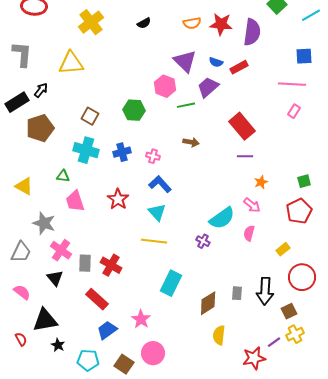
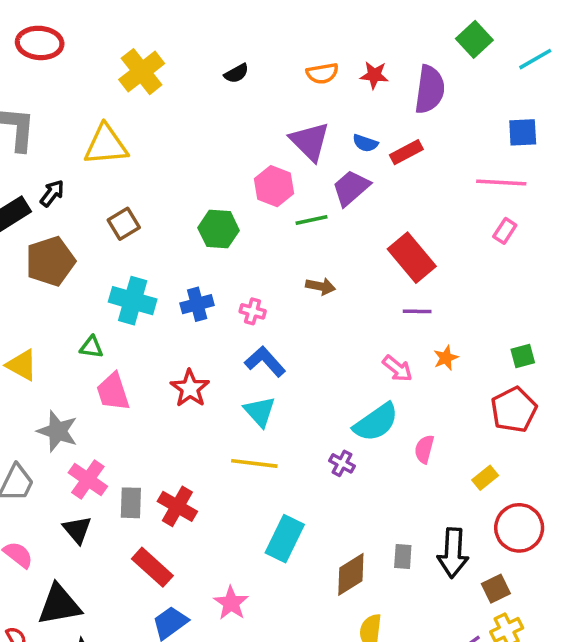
red star: (221, 24) -> (374, 75), size x0.7
brown square: (90, 116) -> (124, 224), moved, turned 30
pink arrow: (252, 205) -> (397, 369), moved

